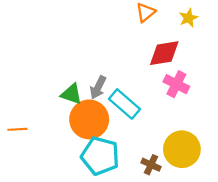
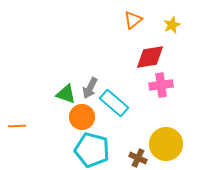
pink cross: (176, 84) -> (161, 85), turned -35
orange circle: (89, 119) -> (82, 117), size x0.7

